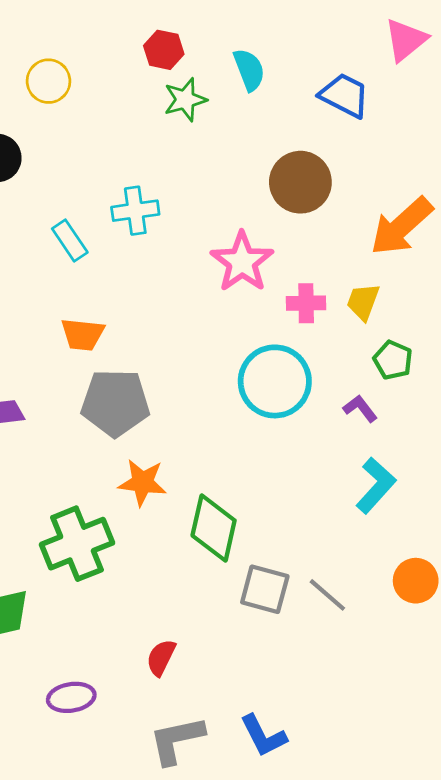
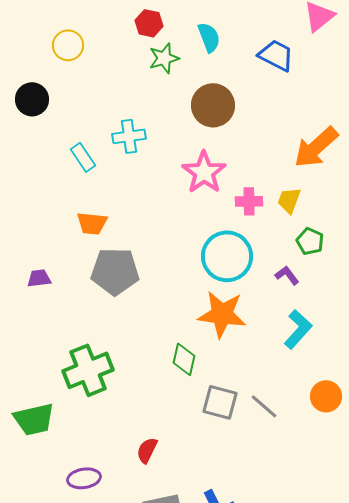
brown circle: (300, 182) -> (213, 105), moved
orange star: (142, 482) -> (222, 314), moved, size x1.4
green diamond: (214, 528) -> (184, 359), size x0.7

